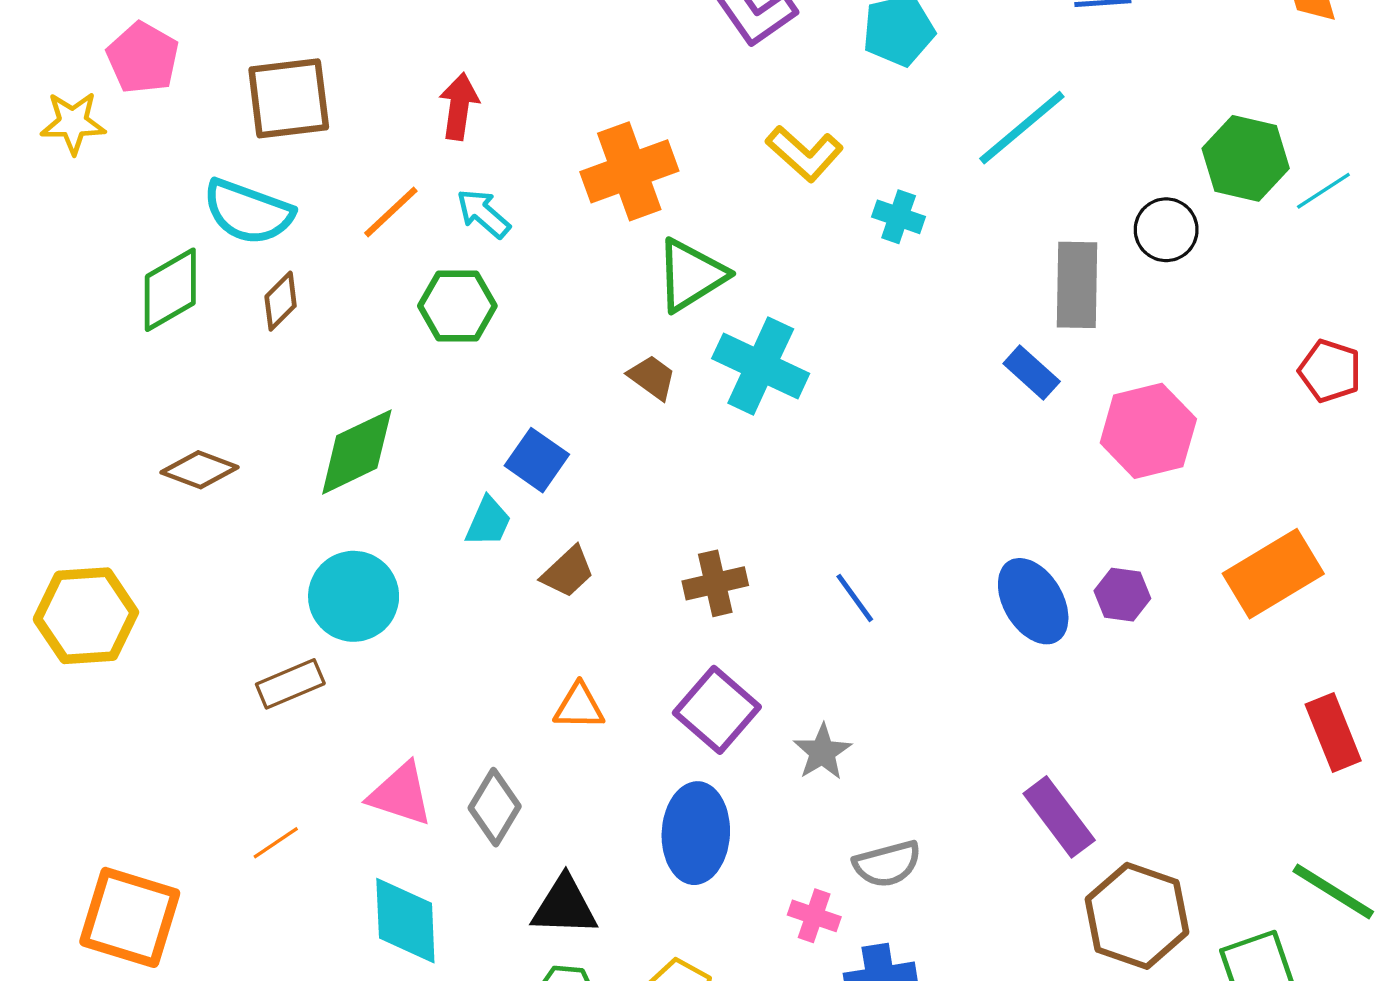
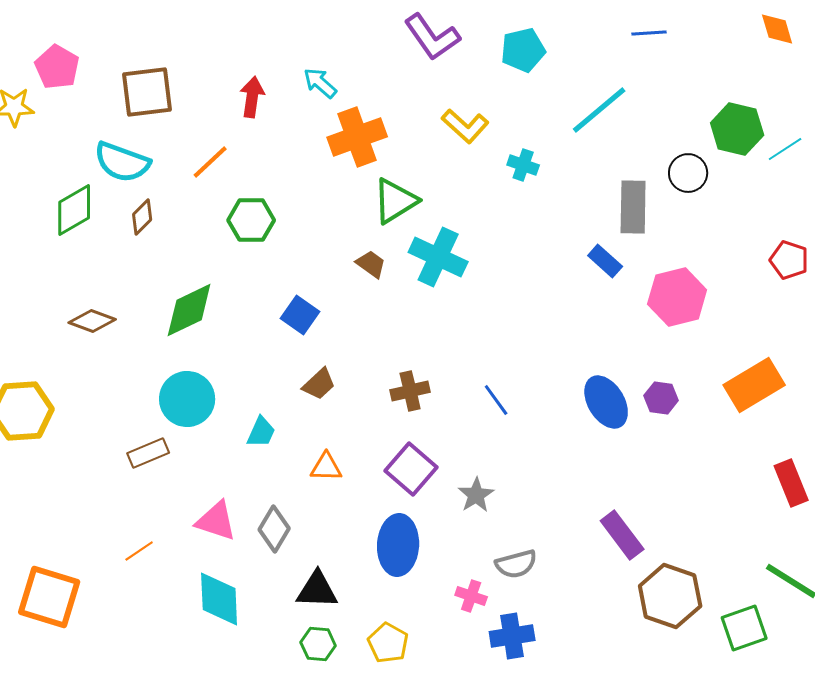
cyan arrow: (483, 214) -> (320, 83), moved
cyan trapezoid: (488, 522) -> (261, 432), moved

